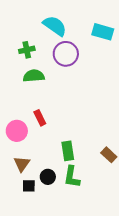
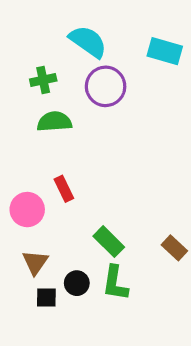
green rectangle: (68, 151) -> (109, 242), turned -36

